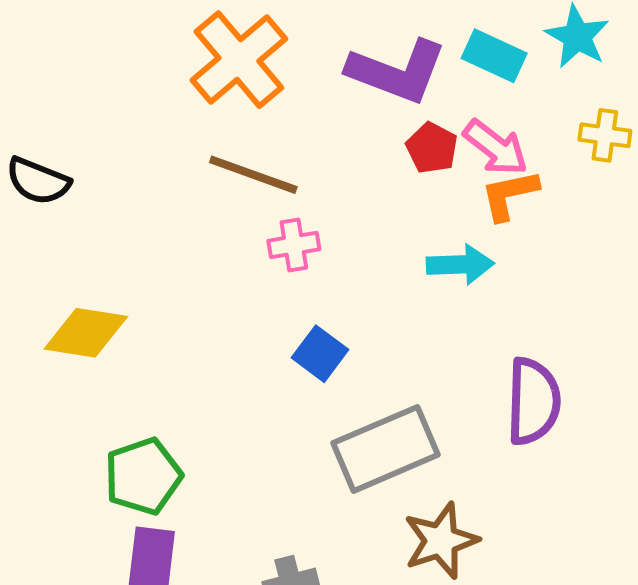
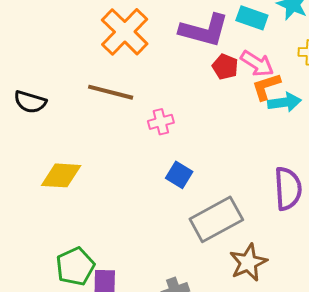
brown line: (253, 175) -> (111, 92), moved
cyan arrow: (460, 265) -> (284, 102), moved
green pentagon: (143, 476) -> (75, 266), moved

